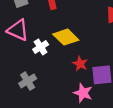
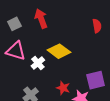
red star: (80, 64) -> (63, 88), moved

